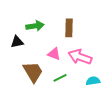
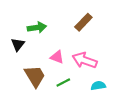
brown rectangle: (69, 28) -> (83, 22), moved, turned 42
black triangle: (17, 42) -> (18, 44), turned -40

